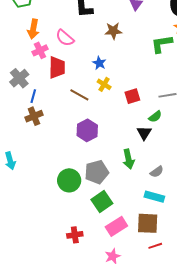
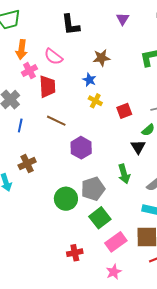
brown star: (113, 31) -> (101, 58), moved
brown line: (79, 95) -> (56, 121), moved
blue line: (33, 96) -> (20, 126), moved
brown cross: (34, 116) -> (27, 164), moved

